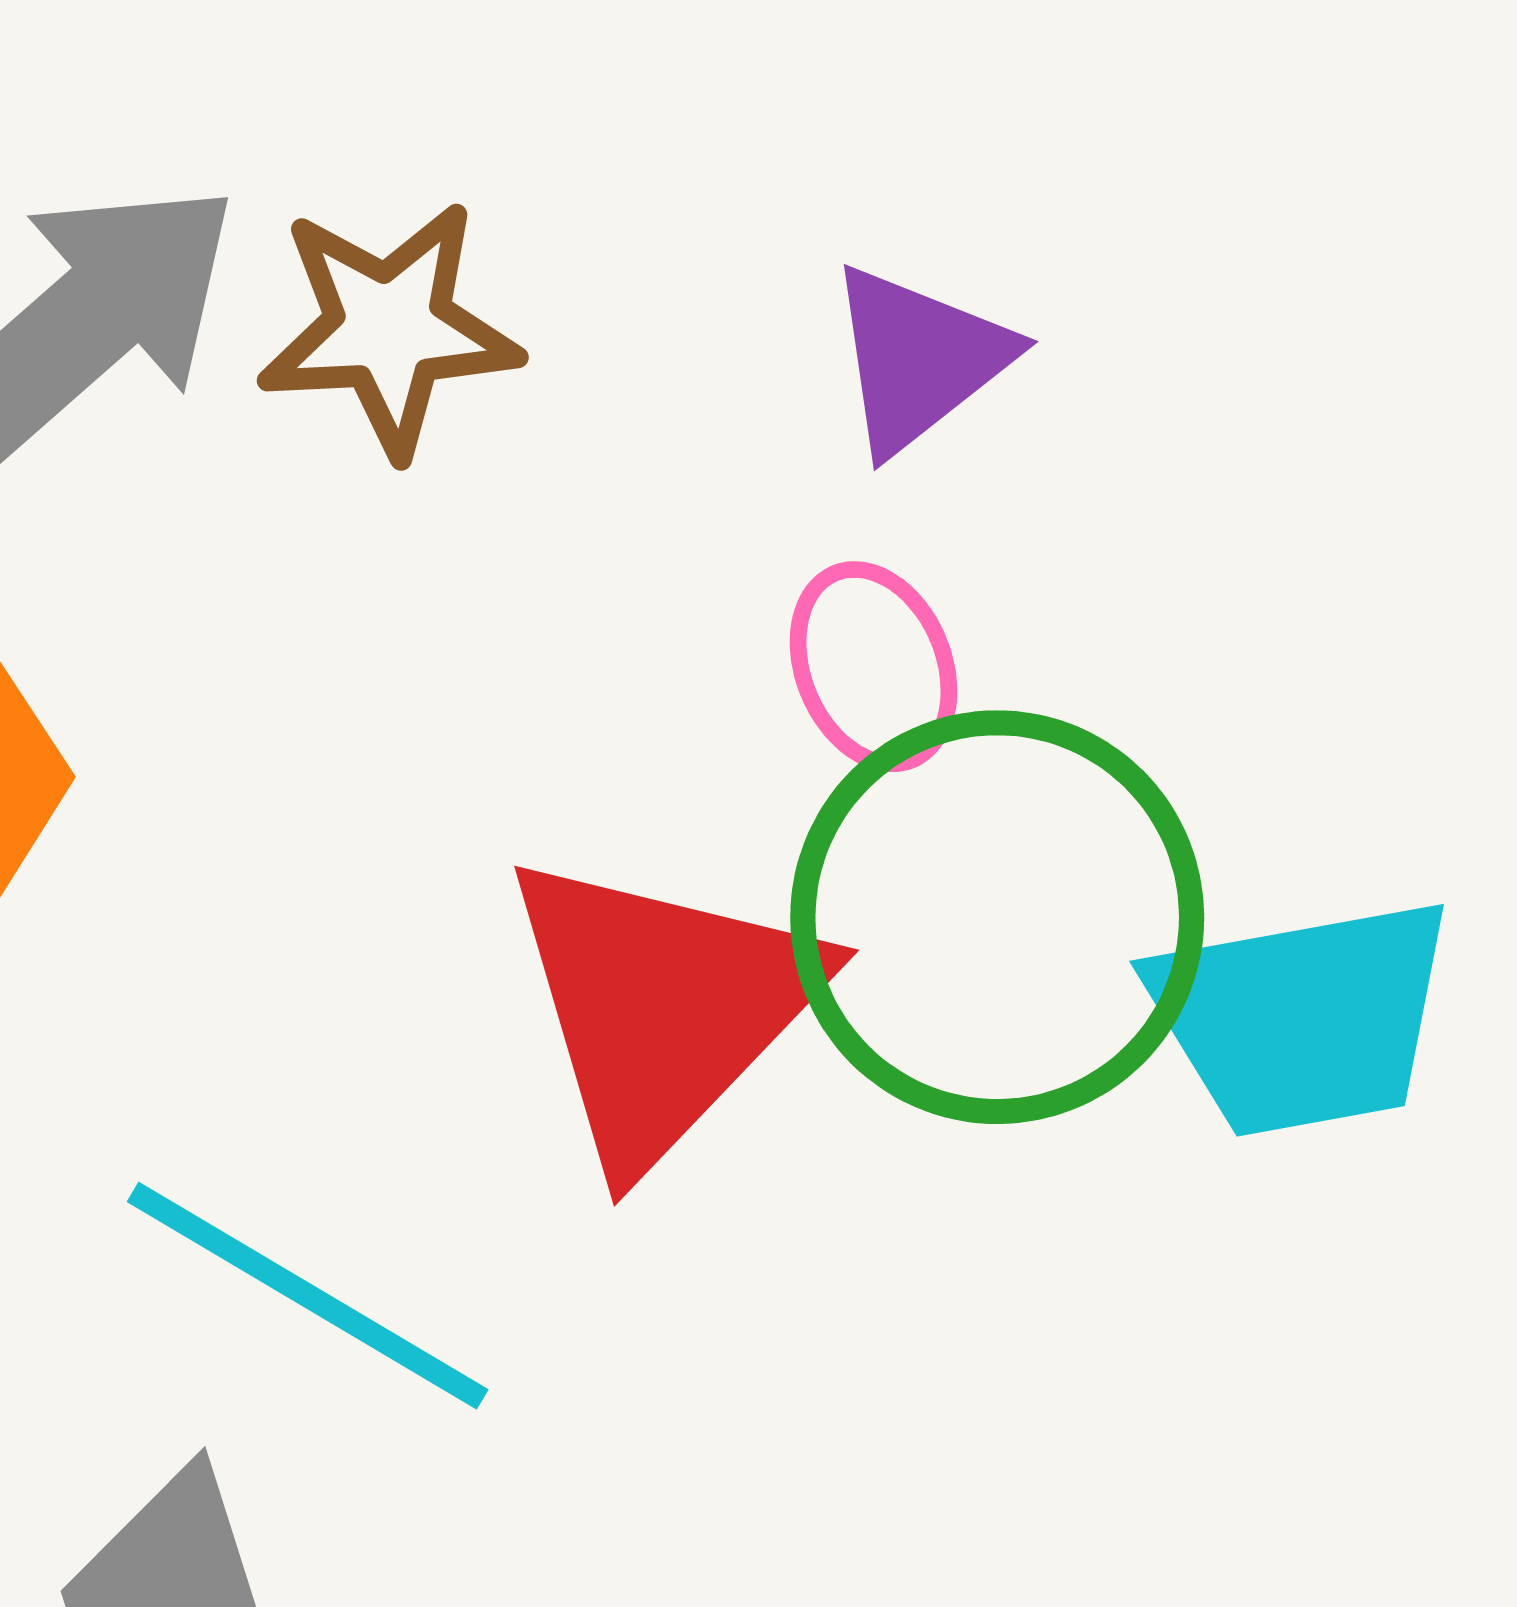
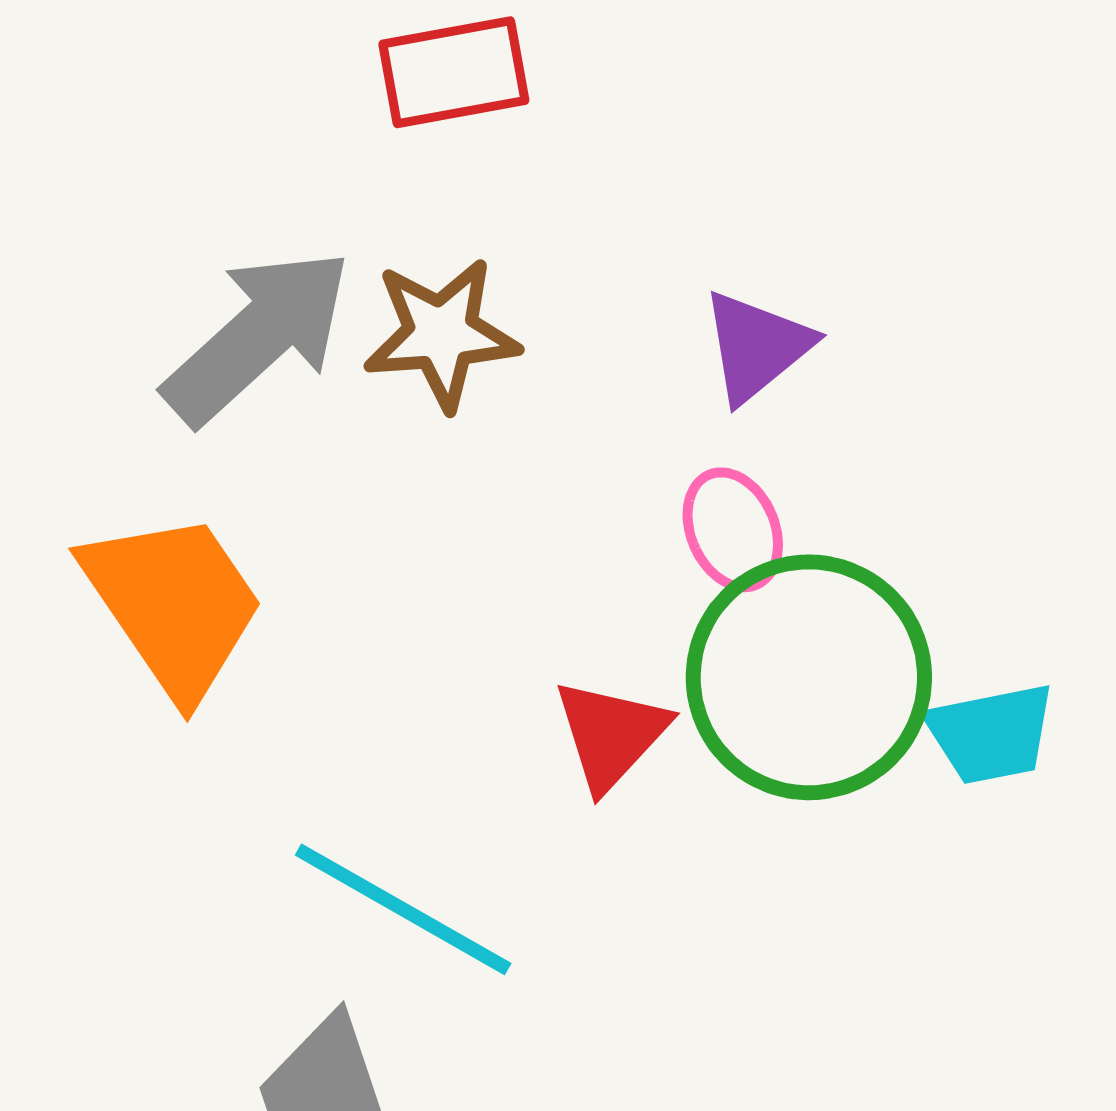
red triangle: (663, 1008) -> (611, 734), size x0.6
cyan trapezoid: (1302, 1017) -> (991, 734), size x0.7

